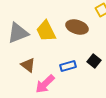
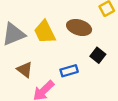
black square: (94, 61) -> (98, 55), moved

